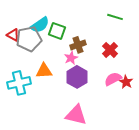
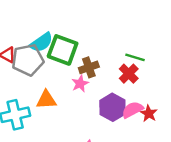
green line: (115, 17) -> (135, 57), moved
green square: (57, 31) -> (63, 50), size x1.4
purple hexagon: (77, 77) -> (112, 107), moved

